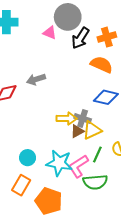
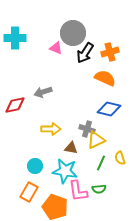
yellow arrow: (67, 118) -> (51, 129), moved
brown triangle: (77, 131) -> (71, 148), moved, turned 40
pink L-shape: (78, 166) -> (78, 191), moved, turned -65
green semicircle: (95, 182) -> (99, 189), size x0.6

